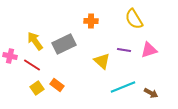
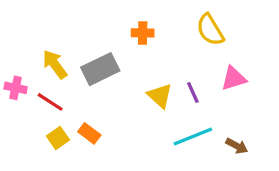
purple line: (124, 50) -> (193, 93), moved, turned 56

